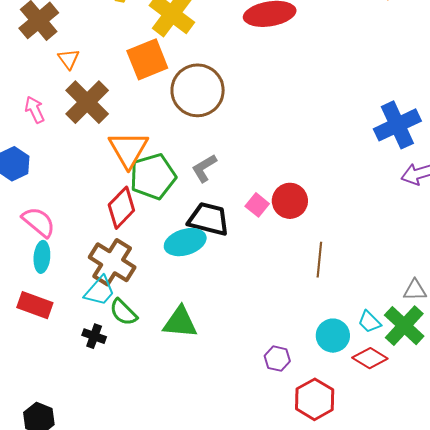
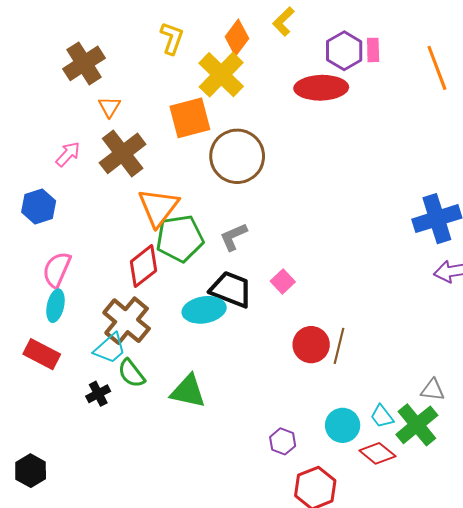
pink arrow: (35, 110) -> (68, 154), turned 60
red circle: (290, 201) -> (311, 345), moved
pink semicircle: (39, 222) -> (57, 270), turned -114
black cross: (94, 336) -> (98, 394), turned 35

